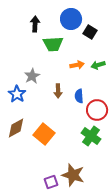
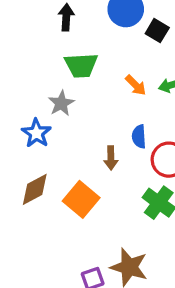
green trapezoid: (53, 44) -> (81, 65), moved
orange arrow: (77, 65) -> (136, 85), turned 56
brown arrow: (58, 91) -> (111, 158), moved

